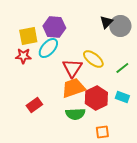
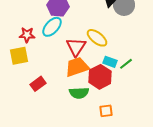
yellow square: (28, 36) -> (19, 56), moved
green line: (122, 68) -> (126, 64), moved
cyan rectangle: (122, 97) -> (110, 62), moved

